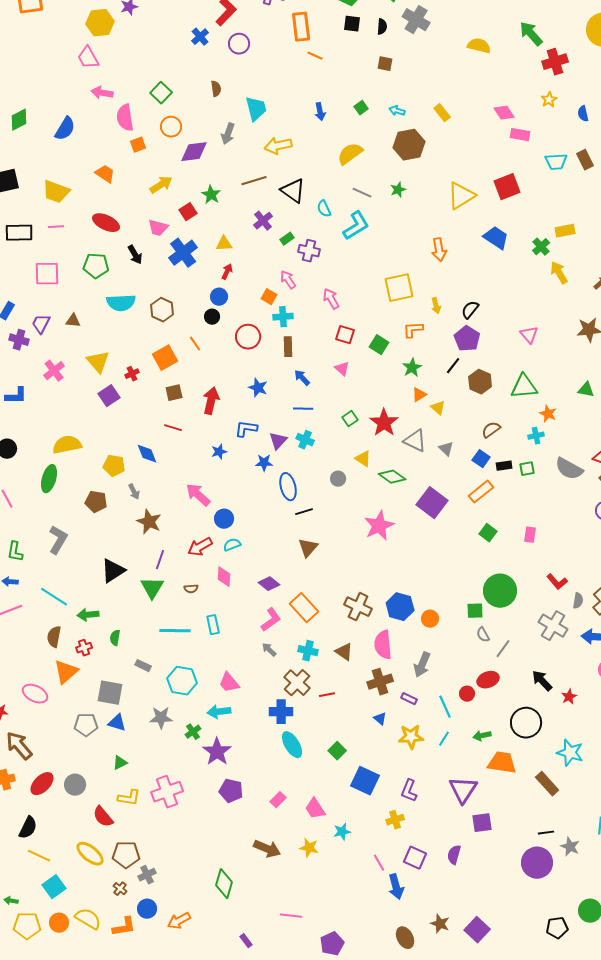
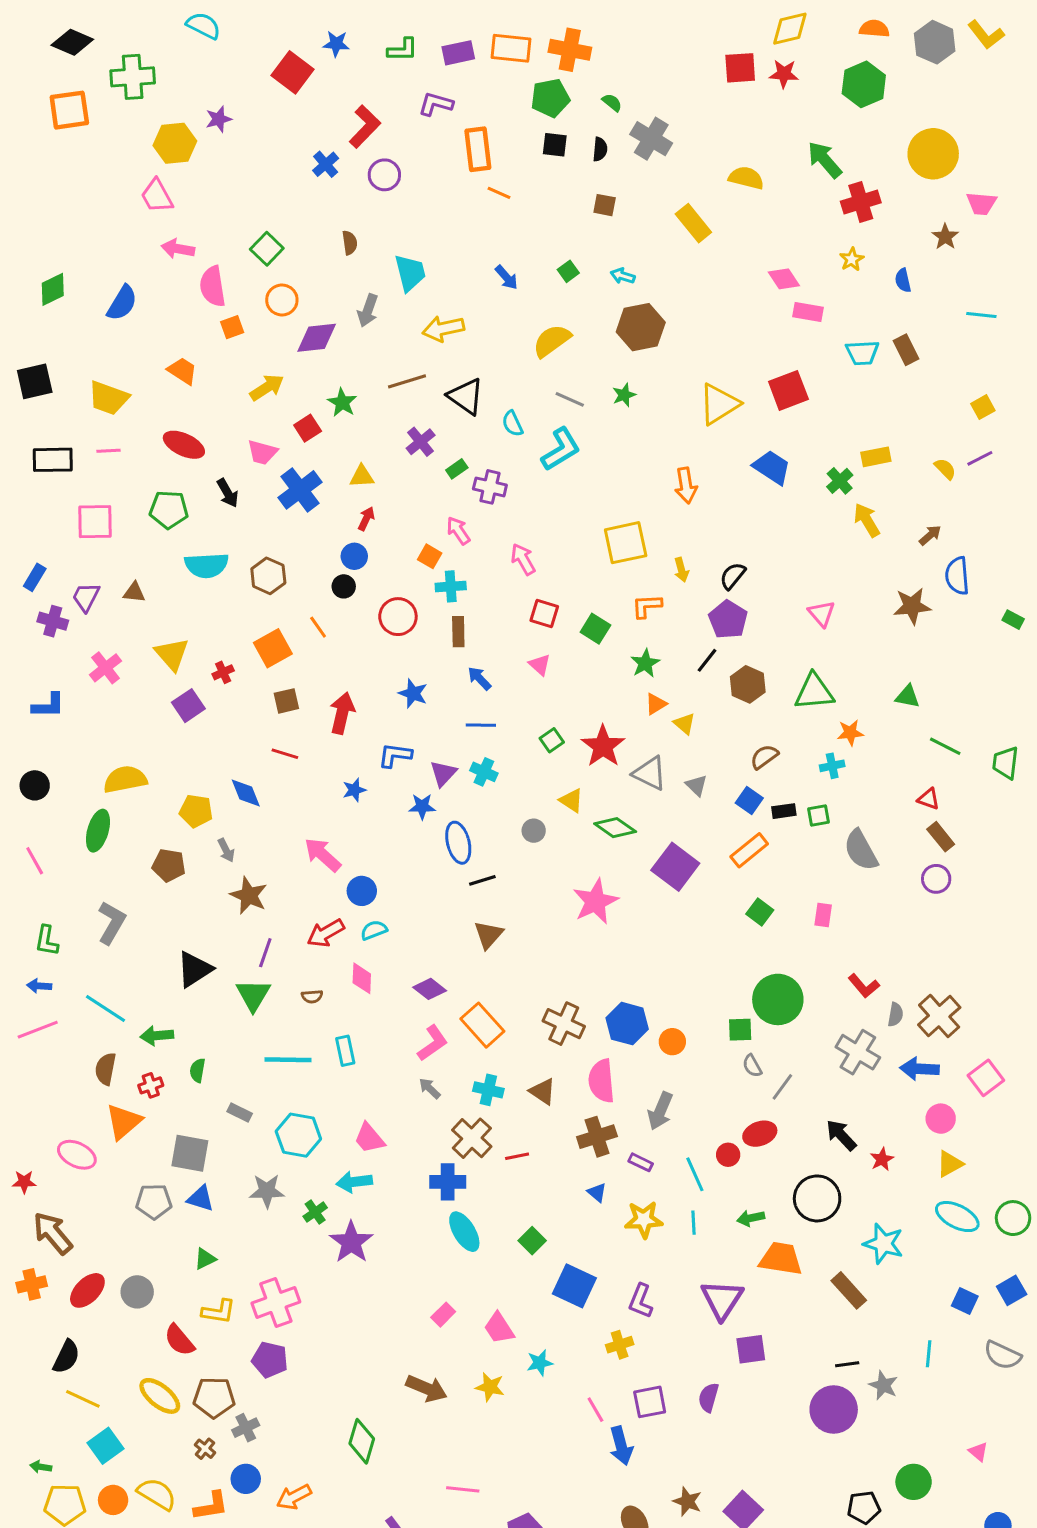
blue arrow: (320, 112) -> (507, 277), turned -30
yellow rectangle: (442, 113) -> (693, 223), moved, size x1.4
orange star: (548, 414) -> (850, 733), turned -30
gray semicircle: (569, 469) -> (861, 850), moved, turned 32
cyan line: (444, 739) -> (693, 1223), turned -35
purple pentagon: (231, 791) -> (270, 1360), moved
purple square: (415, 858) -> (650, 1402), turned -35

